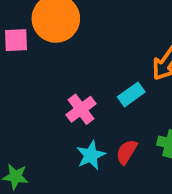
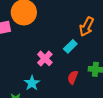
cyan star: (91, 155) -> (32, 83), moved

